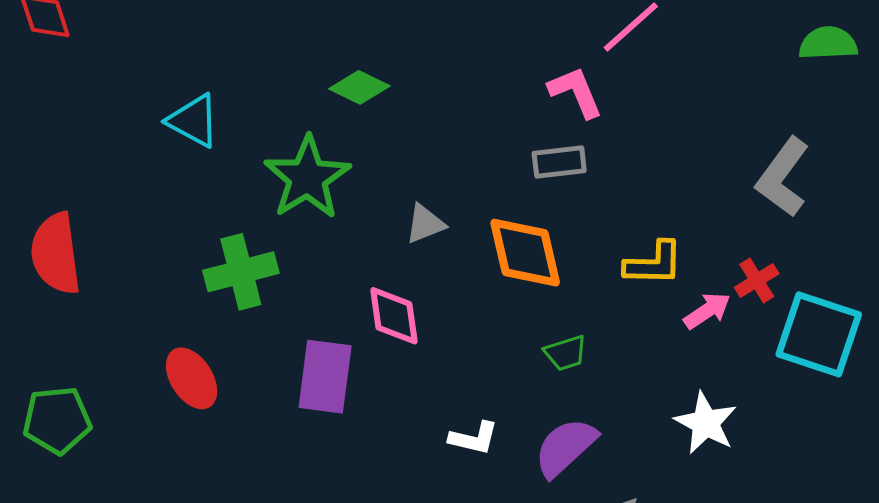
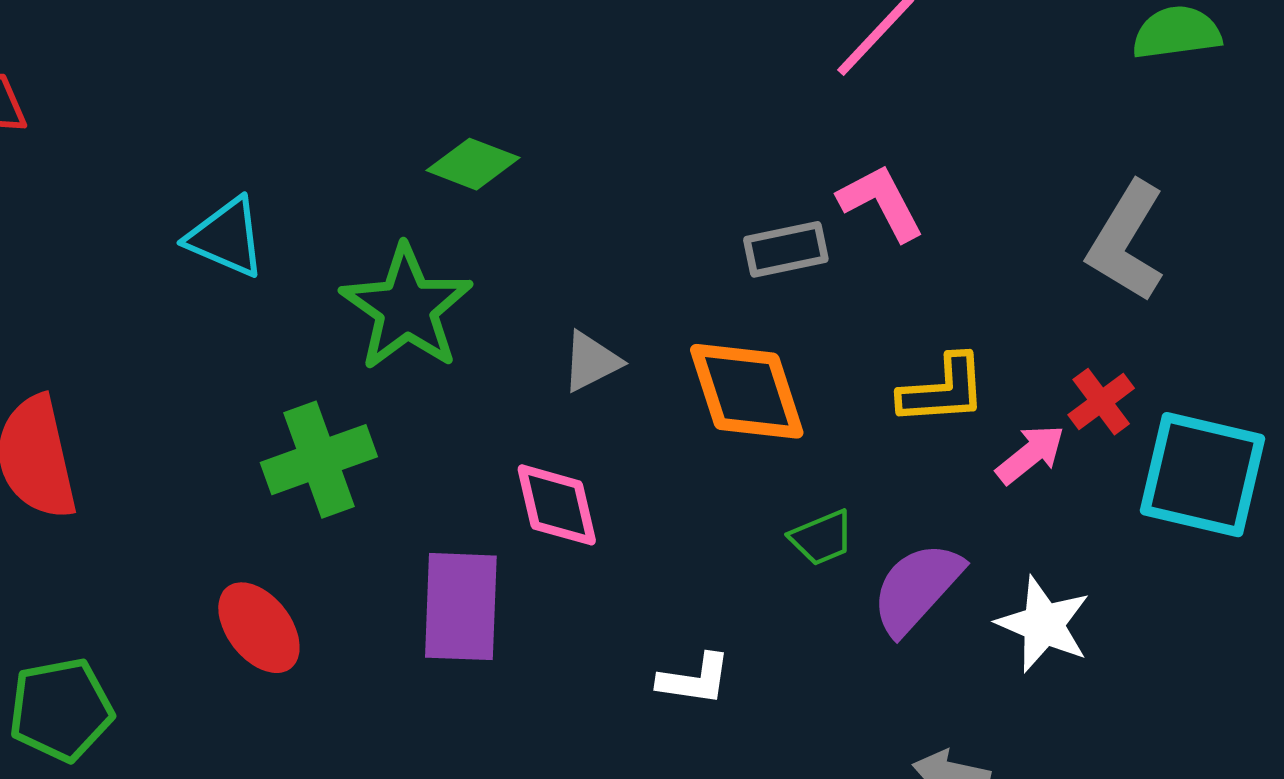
pink L-shape: (576, 92) -> (881, 202), moved
purple semicircle: (565, 447) -> (917, 588), moved

